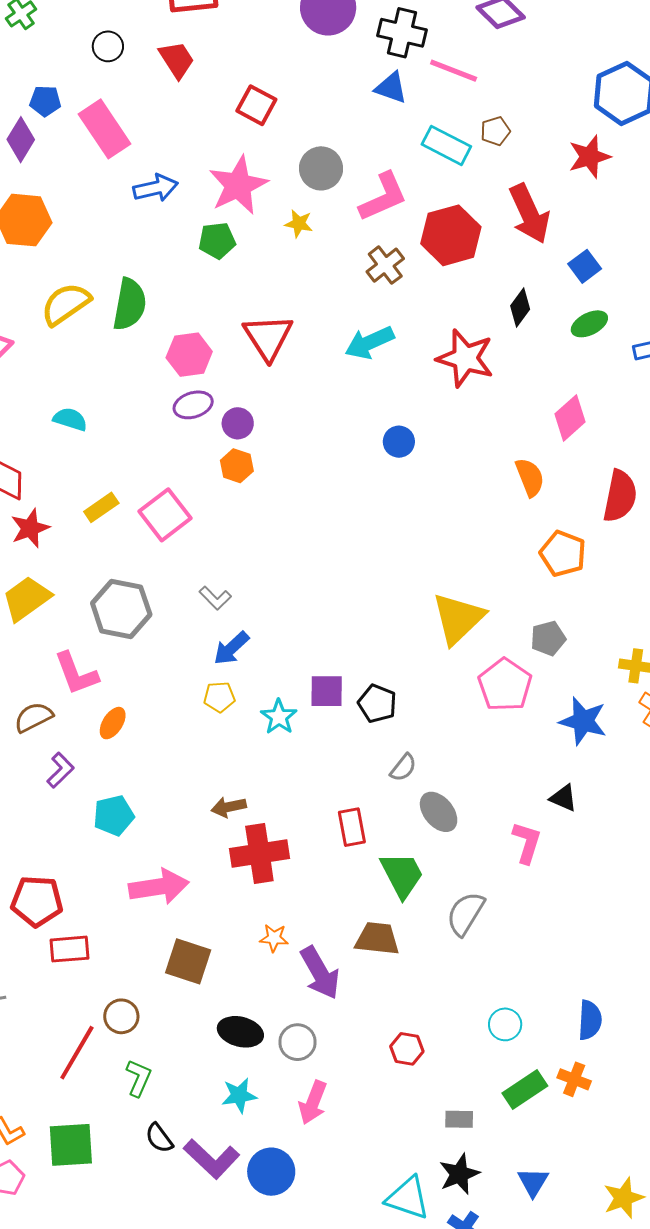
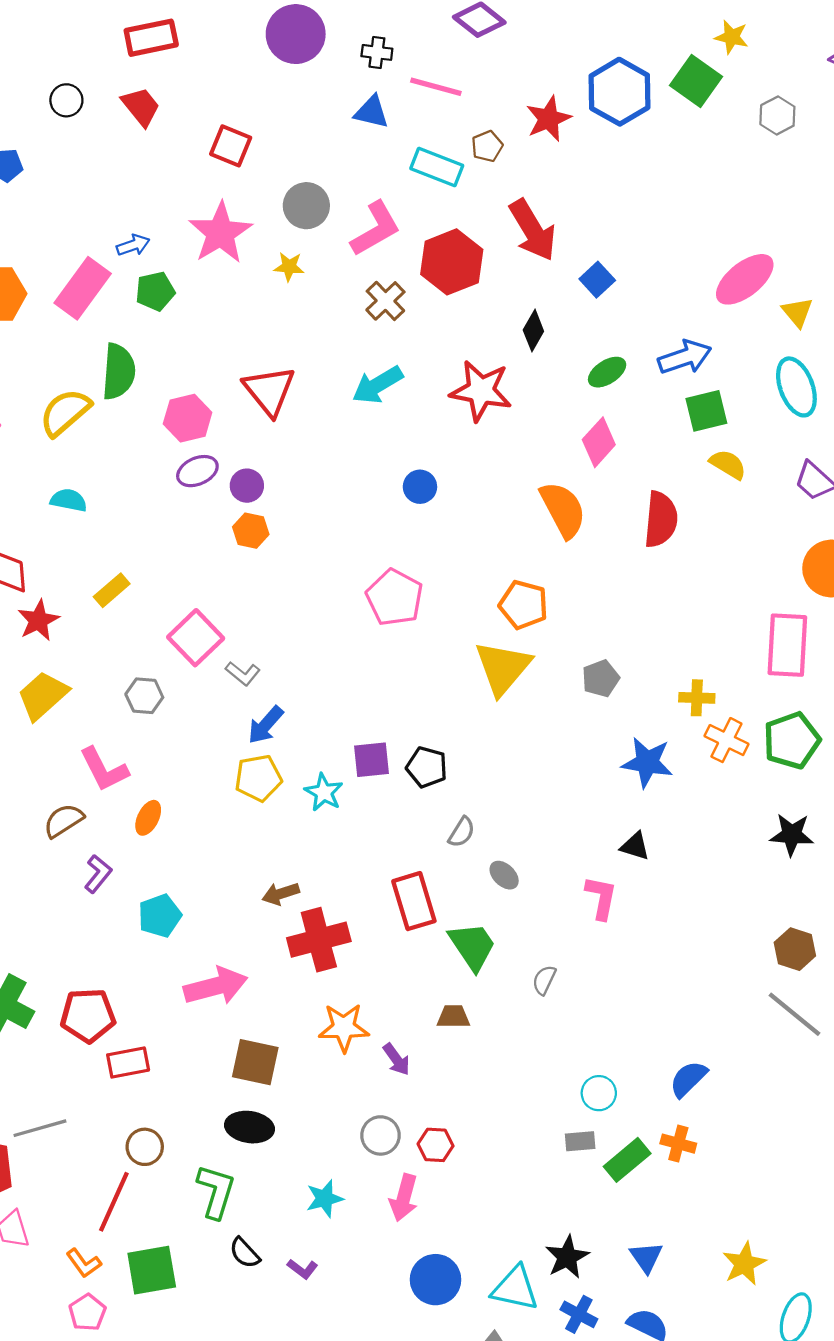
black cross: (402, 33) -> (377, 52), size x0.6
pink rectangle: (105, 129) -> (83, 288), moved, turned 76
red star: (589, 157) -> (549, 119), moved
blue arrow: (156, 188) -> (133, 245), size x0.7
green pentagon: (217, 241) -> (155, 291), moved
yellow semicircle: (66, 304) -> (65, 412), moved
green ellipse: (589, 324) -> (607, 372), moved
orange semicircle: (530, 477) -> (563, 510), size x1.4
pink square: (165, 515) -> (196, 638), moved
orange pentagon: (563, 554) -> (523, 605), moved
gray hexagon: (121, 609) -> (144, 696), size x0.6
pink pentagon: (505, 685) -> (395, 598), moved
yellow pentagon: (219, 697) -> (258, 778), size x1.4
gray ellipse: (439, 812) -> (504, 875), size x0.7
red rectangle: (352, 827) -> (414, 901), size x1.4
gray semicircle: (465, 914) -> (544, 980), size x0.6
orange star: (274, 938) -> (344, 1028), size x1.6
brown trapezoid: (377, 939) -> (453, 1017), size x0.7
purple arrow: (320, 973) -> (397, 1059), size x0.6
brown circle: (121, 1016) -> (145, 1147), moved
blue semicircle: (590, 1020) -> (688, 1079), turned -132
black ellipse: (240, 1032) -> (249, 1127), moved
red hexagon: (407, 1049) -> (436, 1145), moved
red line: (77, 1053) -> (114, 1202), moved
green L-shape: (139, 1078) -> (216, 1191), size x1.4
gray rectangle: (459, 1119) -> (580, 1141), moved
purple L-shape: (212, 1159) -> (302, 1269), size x0.5
blue circle: (271, 1172) -> (436, 1280), moved

